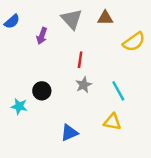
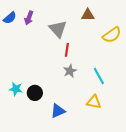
gray triangle: (72, 19) -> (58, 29), moved
purple arrow: (42, 36) -> (29, 18), moved
black circle: (42, 91) -> (35, 93), moved

